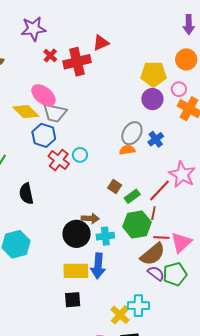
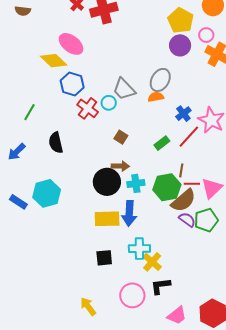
yellow pentagon: (154, 74) -> (181, 20), turned 30
gray trapezoid: (55, 113) -> (124, 89), moved, turned 35
blue cross: (156, 139) -> (183, 114), moved
brown square: (115, 186) -> (121, 137), moved
brown line: (153, 213) -> (181, 170), moved
green hexagon: (137, 224) -> (167, 187), moved
black square: (73, 300) -> (104, 258), moved
cyan cross: (138, 306) -> (139, 249), moved

